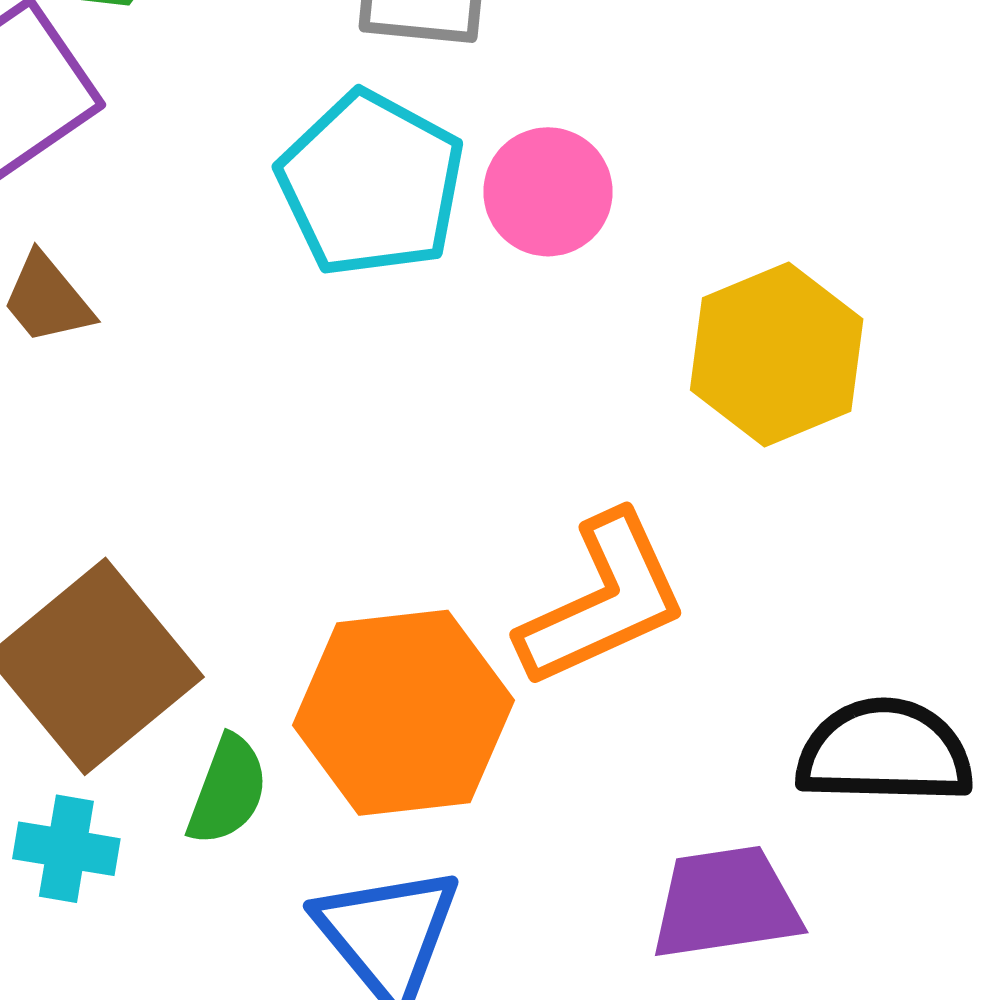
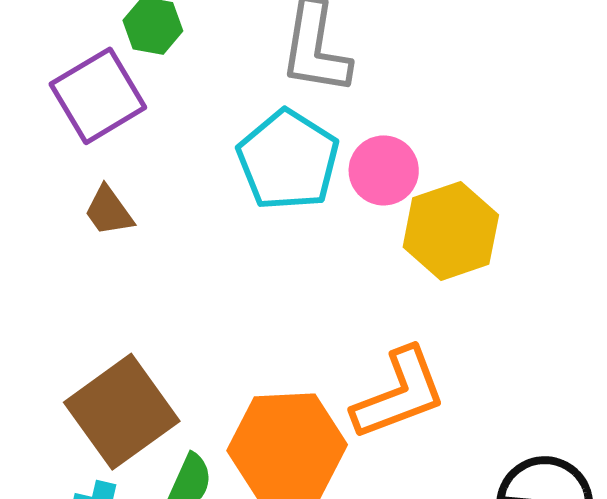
yellow hexagon: (777, 354) -> (451, 231), moved

